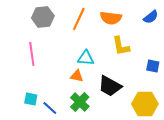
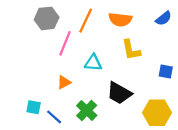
pink line: (32, 54) -> (65, 43), moved, turned 30
orange triangle: (77, 76) -> (64, 82), moved, turned -40

